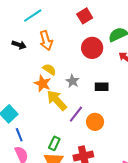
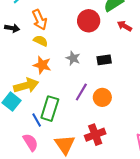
yellow semicircle: (49, 69) -> (41, 41), moved
yellow arrow: (57, 100) -> (26, 86), moved, turned 125
blue line: (19, 135) -> (37, 120), moved
green rectangle: (54, 143) -> (50, 109), moved, size x1.6

